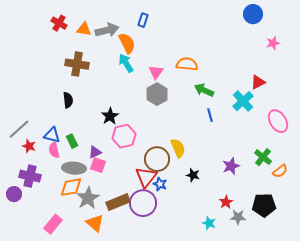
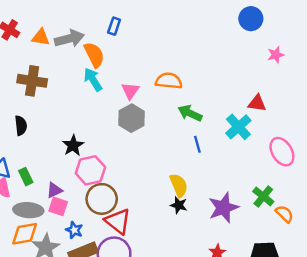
red triangle: (258, 82) -> (257, 103), turned 35
yellow semicircle: (178, 148) -> (179, 185), moved
brown circle: (157, 159) -> (102, 199), moved
purple star: (231, 166) -> (224, 208), size x1.4
orange semicircle: (280, 171) -> (284, 214), turned -98
black star: (193, 175) -> (179, 205), moved
red triangle: (146, 177) -> (118, 221), turned -30
blue star: (160, 184) -> (74, 230), moved

